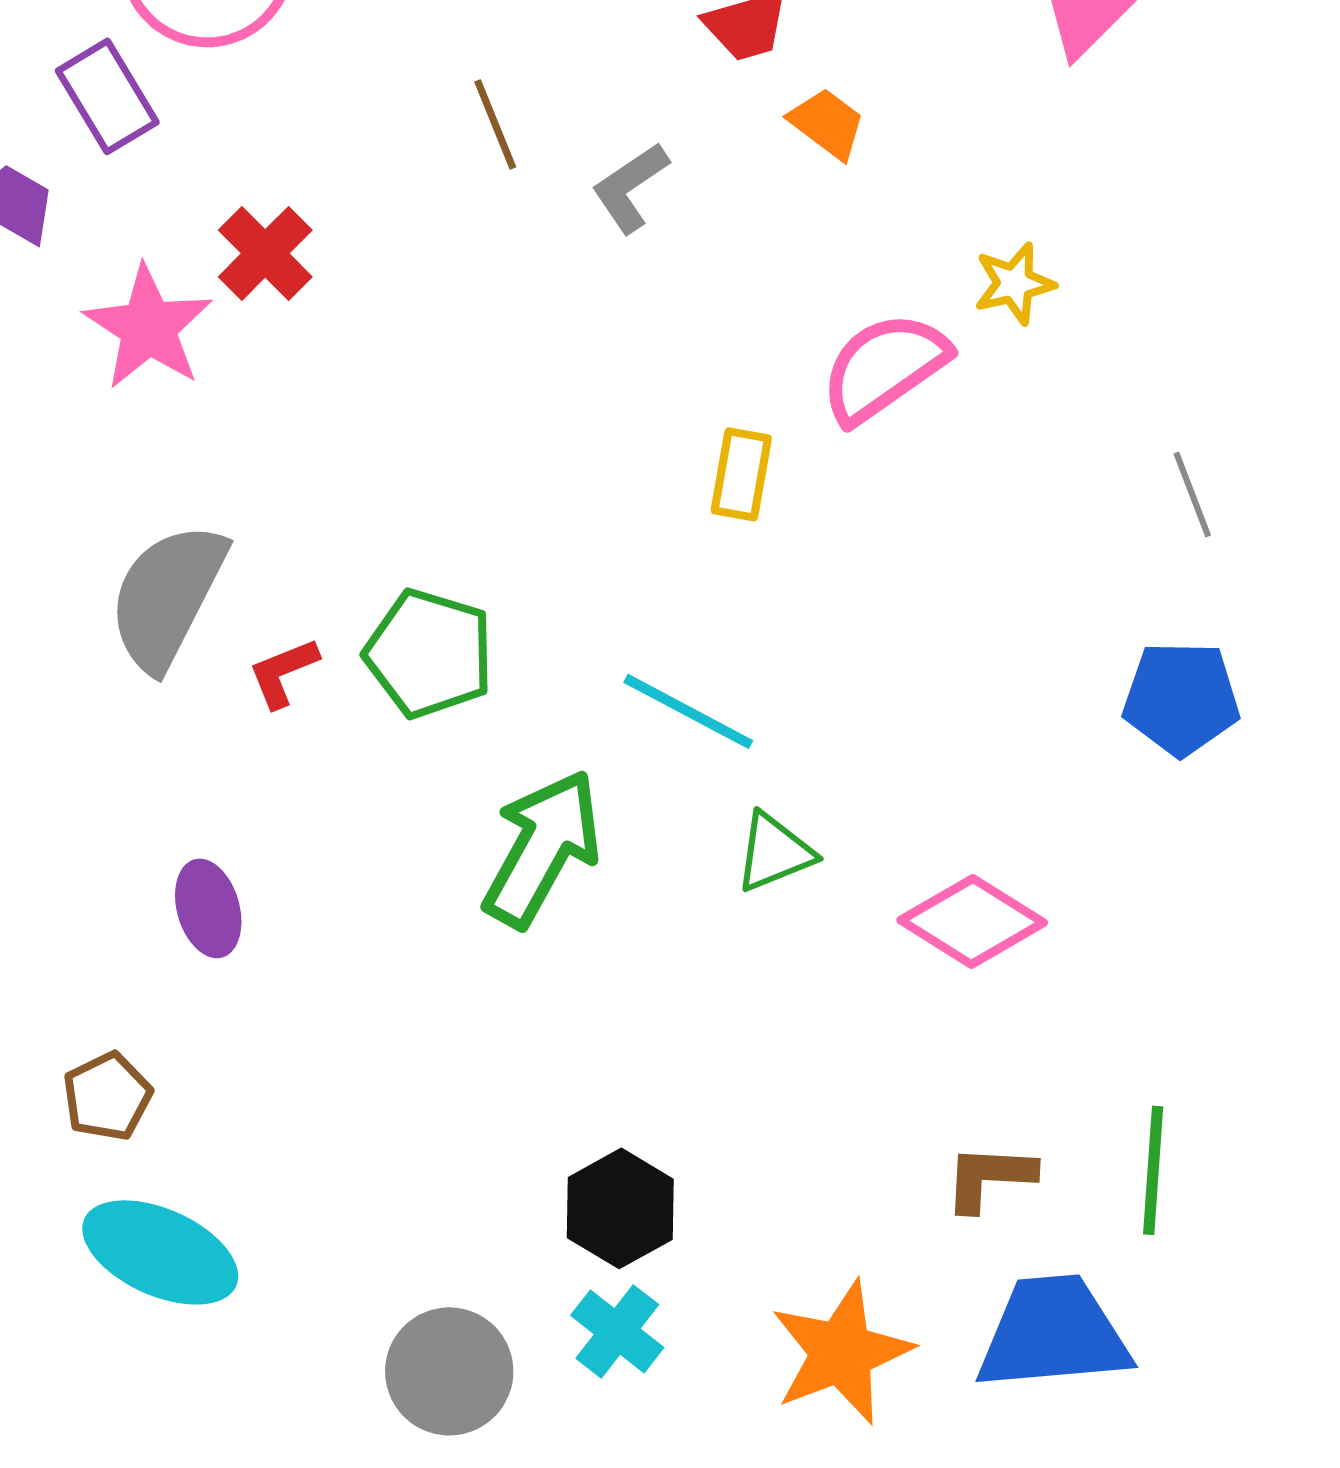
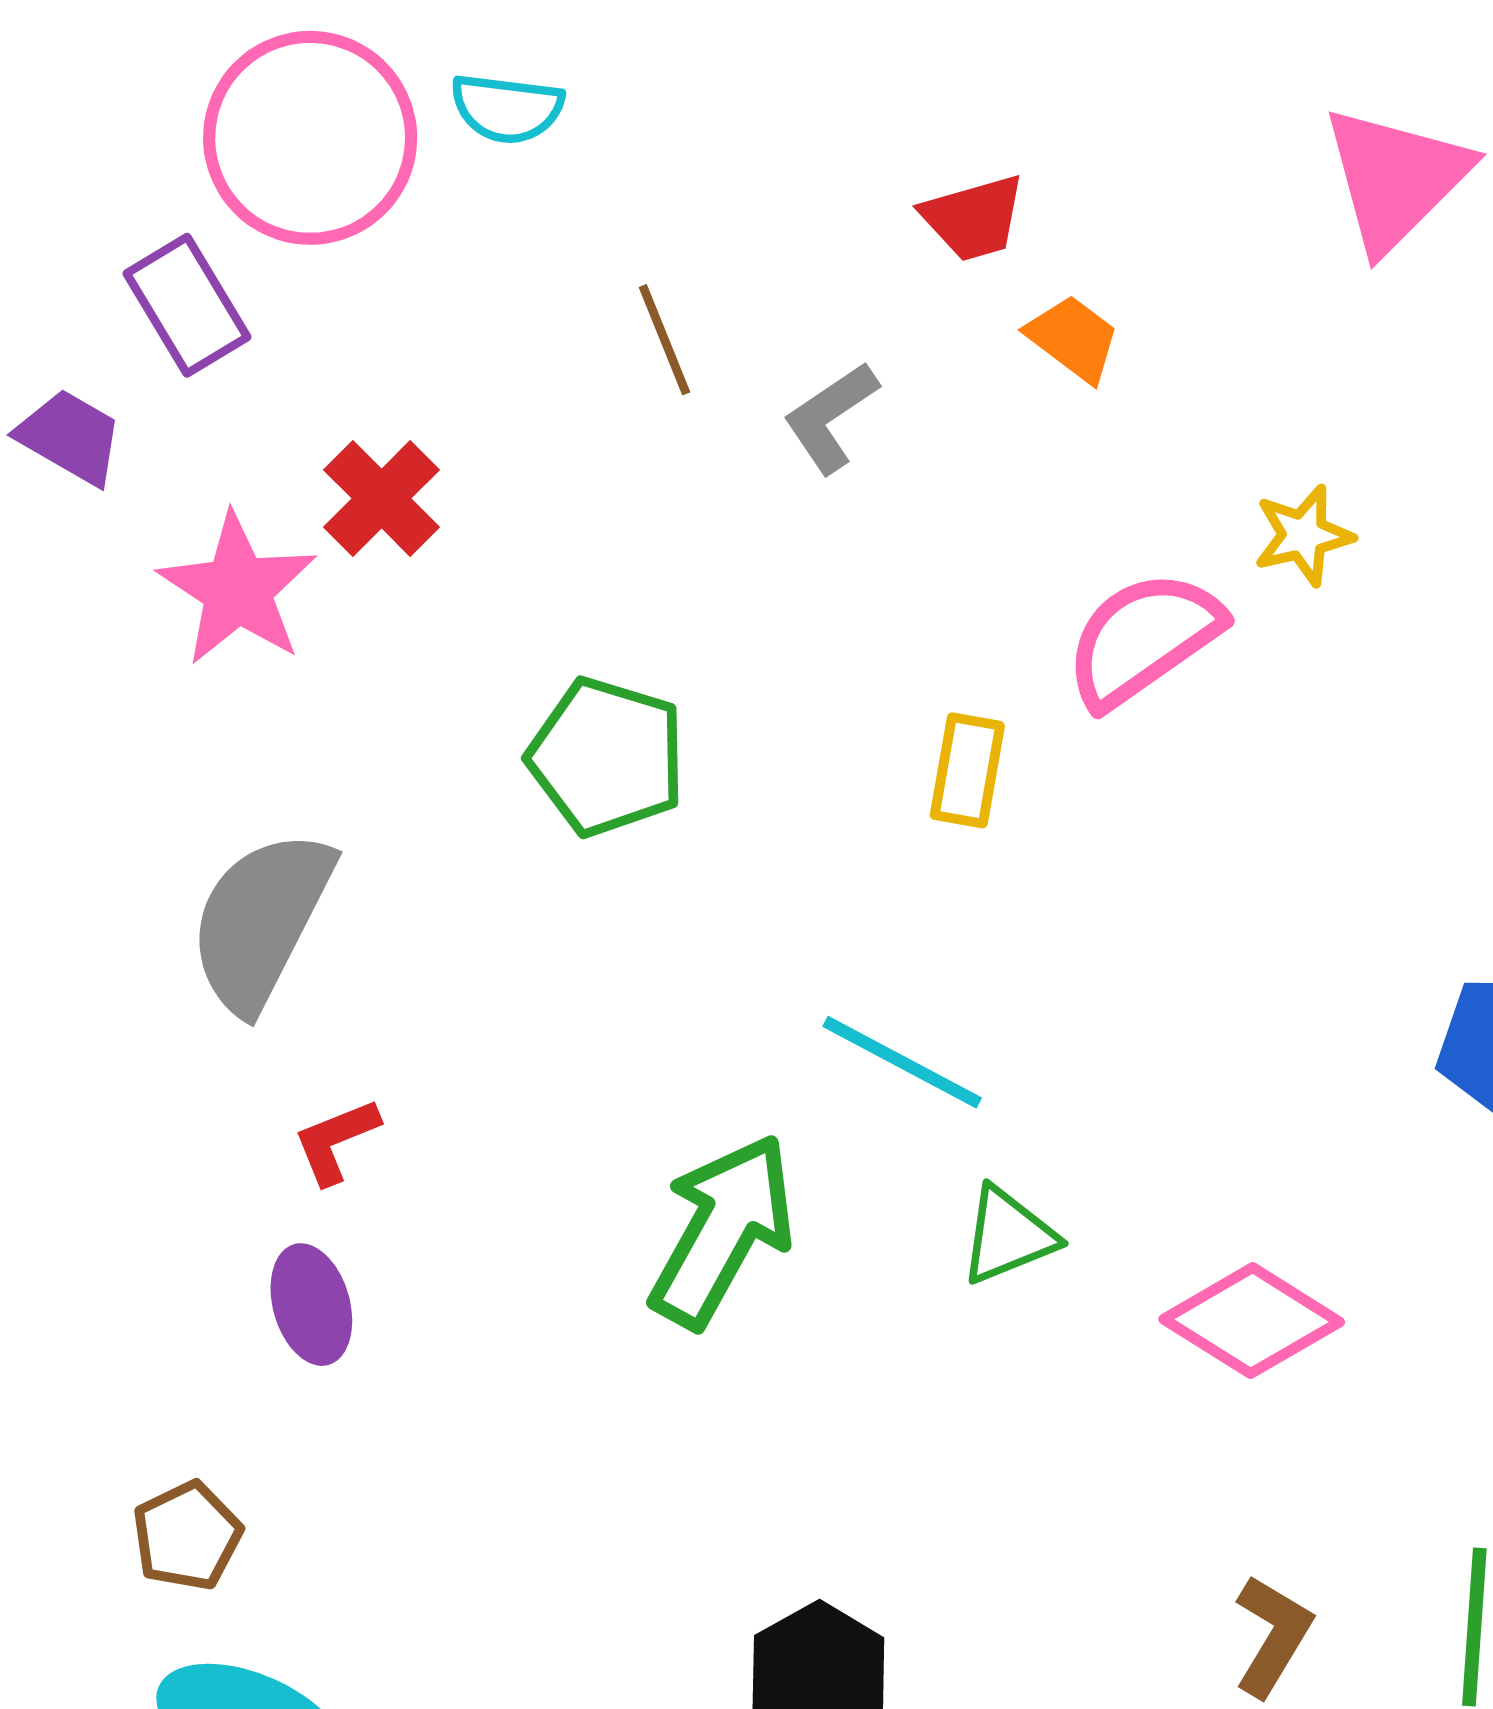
green pentagon: (429, 653) -> (607, 757), moved
red L-shape: (283, 672) -> (336, 1141), moved
brown L-shape: (989, 1177) -> (1273, 1636), turned 118

